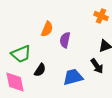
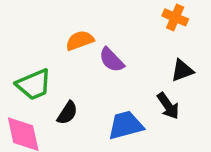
orange semicircle: (47, 29) -> (80, 40), turned -133
purple semicircle: (65, 40) -> (112, 60), turned -56

